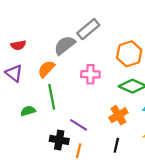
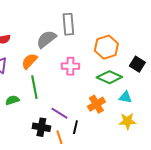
gray rectangle: (88, 29) -> (68, 24), turned -55
black line: (116, 145) -> (75, 127), moved
orange line: (79, 151) -> (59, 137), turned -32

